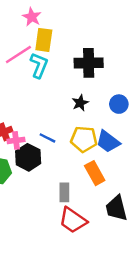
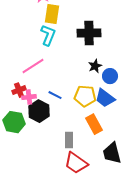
pink line: (18, 54) -> (33, 66), moved
black star: (80, 103) -> (95, 66), moved
blue circle: (119, 104) -> (110, 76), moved

